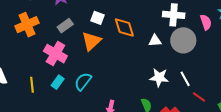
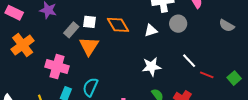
gray rectangle: (65, 26) -> (71, 30), moved
gray circle: (183, 40) -> (178, 24), size x0.7
white star: (159, 78) -> (152, 67), moved

